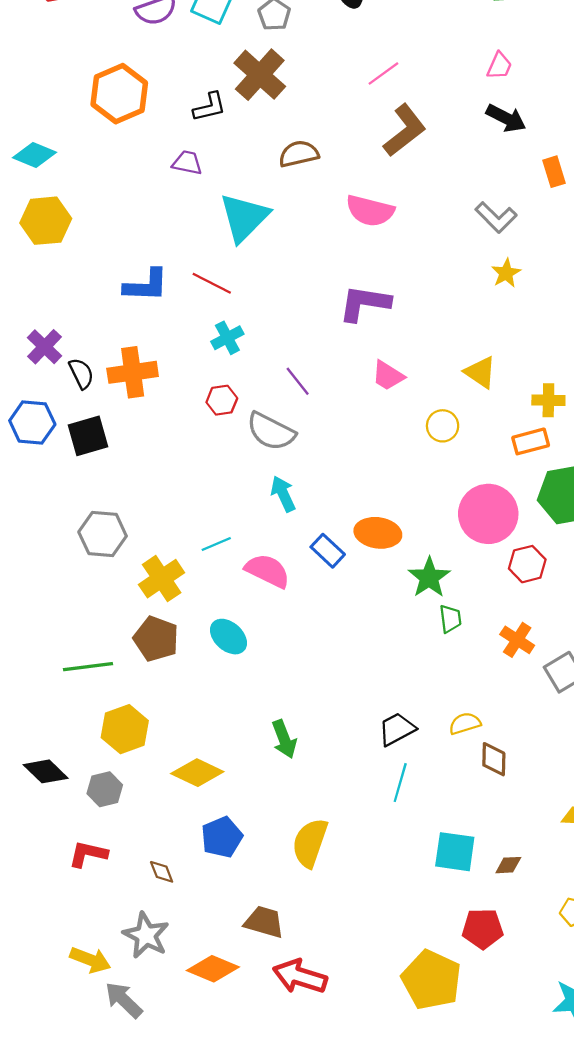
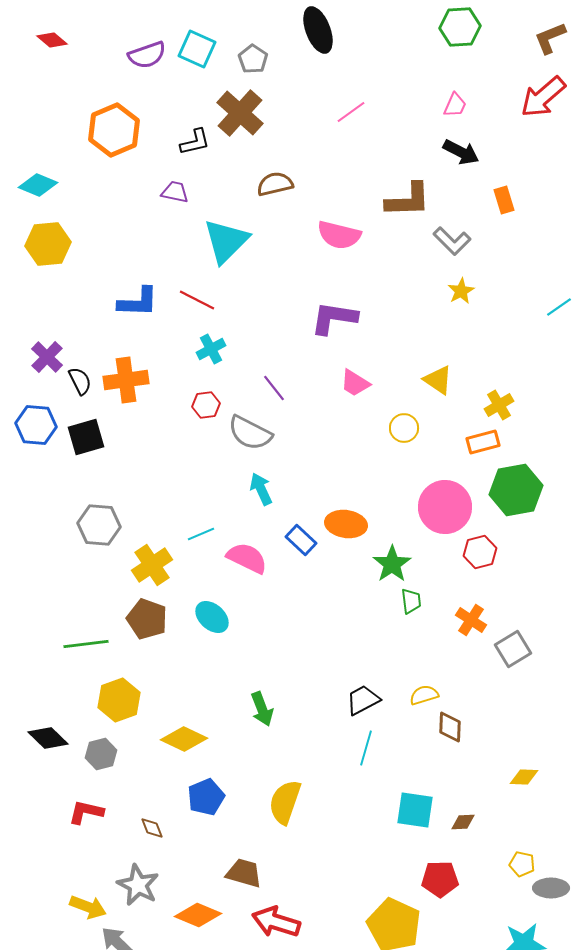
brown L-shape: (405, 130) -> (408, 200), moved, turned 36
yellow cross: (548, 400) -> (499, 405), turned -32

